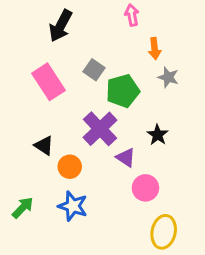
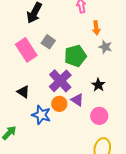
gray square: (94, 70) -> (48, 42), moved
orange circle: (70, 167) -> (59, 104), moved
pink circle: (145, 188) -> (99, 116), moved
blue star: (73, 206) -> (41, 115), moved

